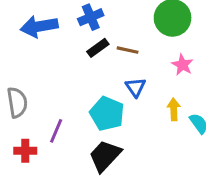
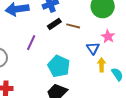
blue triangle: (136, 87) -> (93, 48), moved
purple line: (56, 131) -> (31, 43), moved

